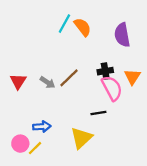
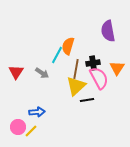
cyan line: (64, 24) -> (57, 55), moved
orange semicircle: (83, 27) -> (68, 46), moved, turned -126
brown line: (69, 78) -> (76, 69), moved, turned -36
yellow triangle: (81, 138) -> (76, 86), moved

